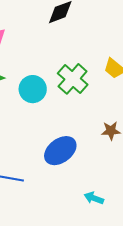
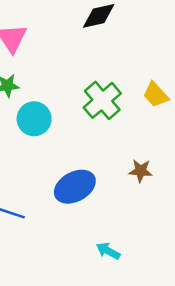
cyan circle: (33, 89) -> (34, 119), moved

